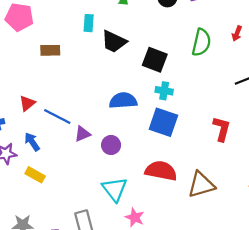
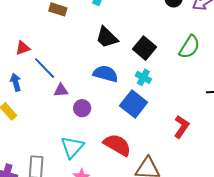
black trapezoid: (114, 42) -> (107, 37), moved

